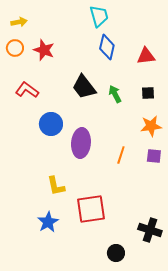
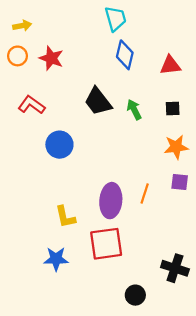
purple ellipse: (81, 143) -> (111, 201), moved
orange line: (121, 155) -> (145, 194), moved
blue star: (48, 222) -> (56, 259), turned 30

